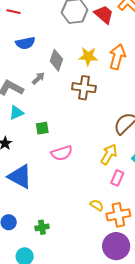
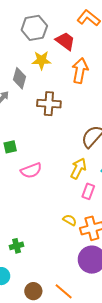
red trapezoid: (104, 14) -> (65, 41), moved
yellow star: (88, 56) -> (41, 60), moved

